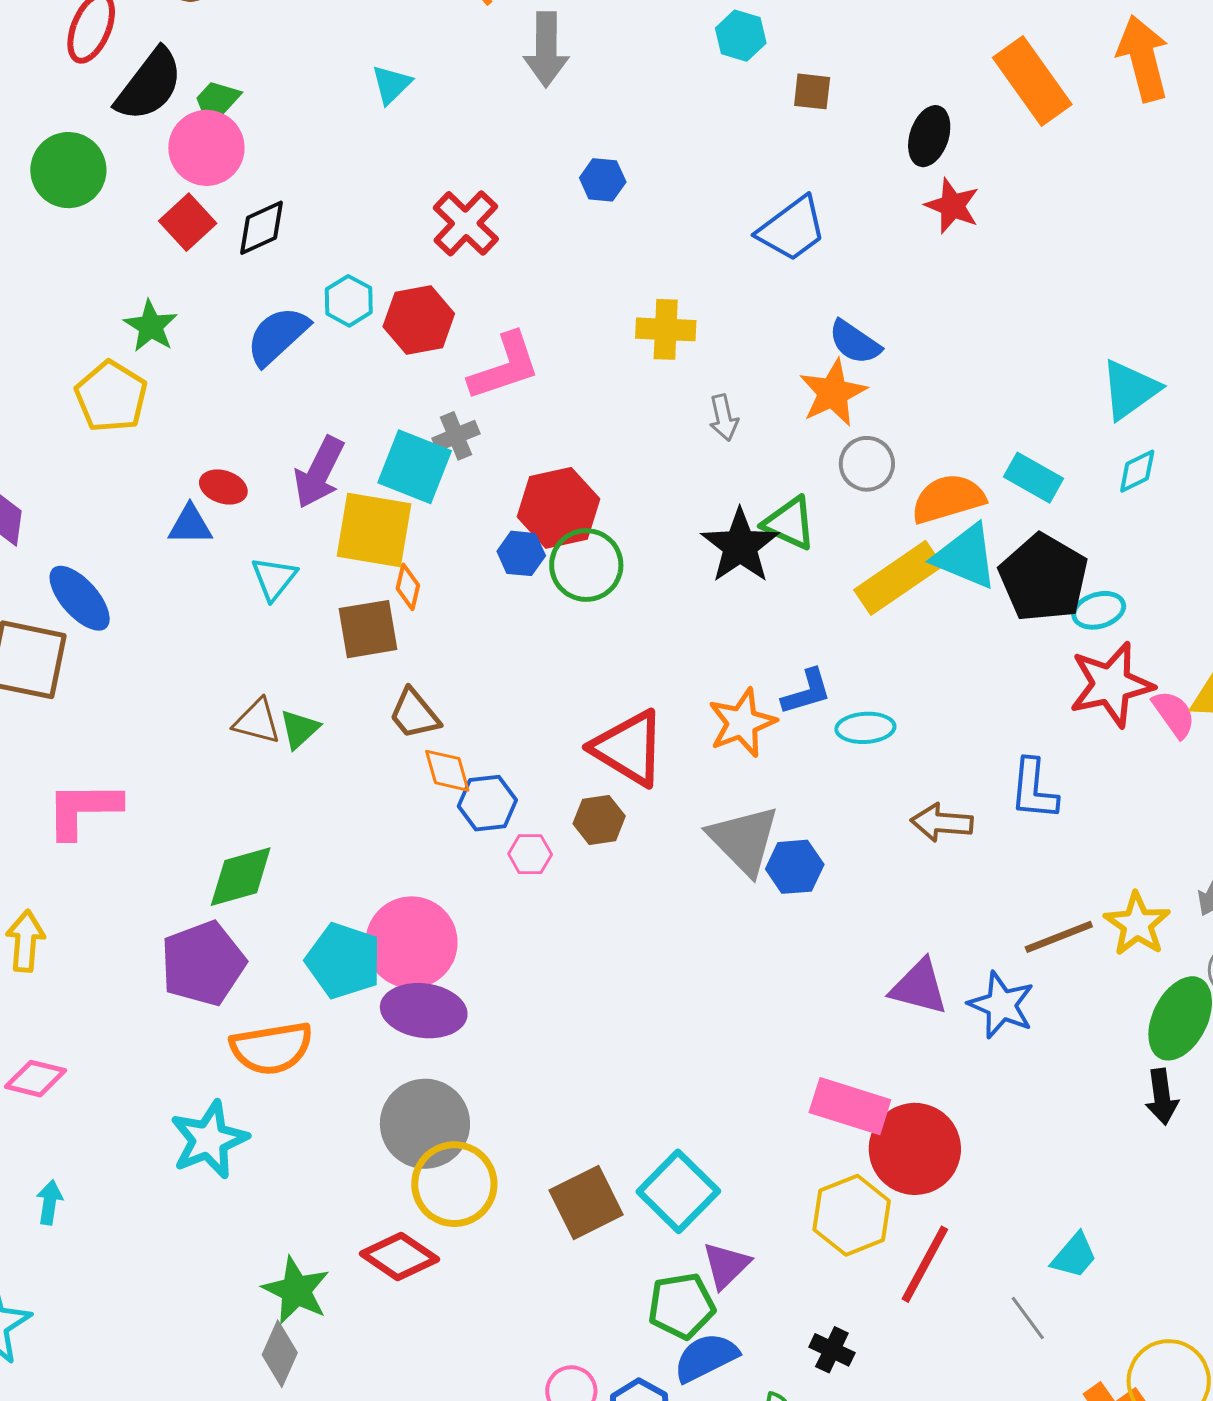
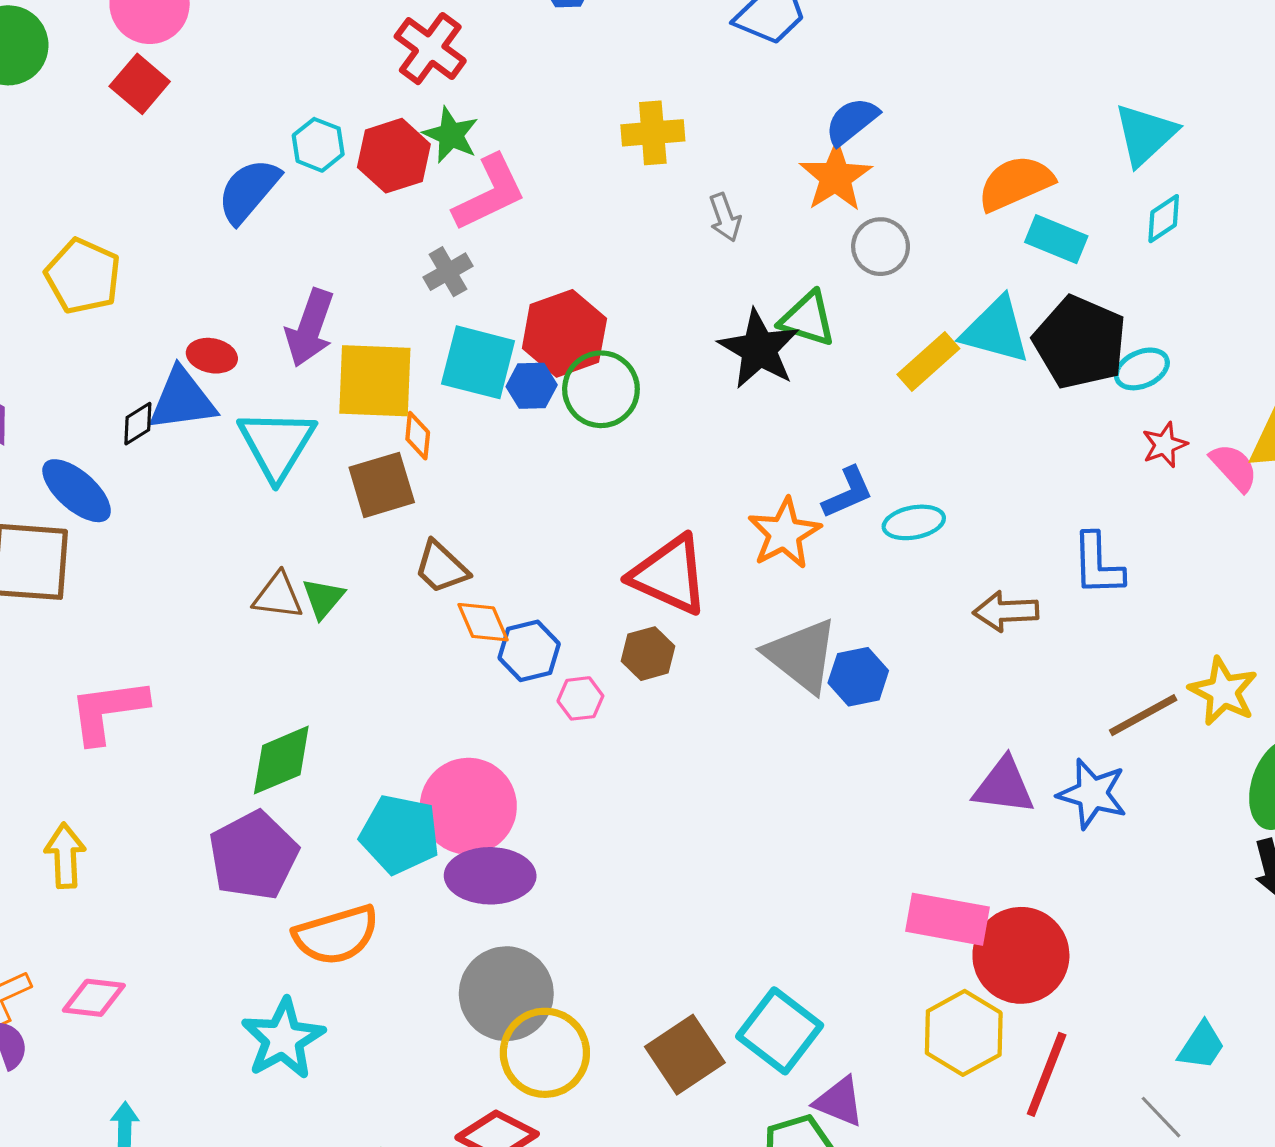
black diamond: (262, 228) -> (138, 424), moved, size x0.7
green star: (151, 326) -> (451, 135), moved
blue semicircle: (855, 342) -> (852, 121), turned 114
cyan square: (415, 467) -> (478, 362), moved
orange semicircle: (948, 499) -> (1016, 183), moved
blue triangle: (190, 525) -> (182, 400), size x1.5
cyan triangle: (274, 578) -> (277, 444), size x1.6
yellow rectangle: (898, 578) -> (928, 362), size x0.7
red star: (1111, 685) -> (1165, 445), size x0.5
purple triangle: (726, 1265) -> (839, 1102), turned -46

